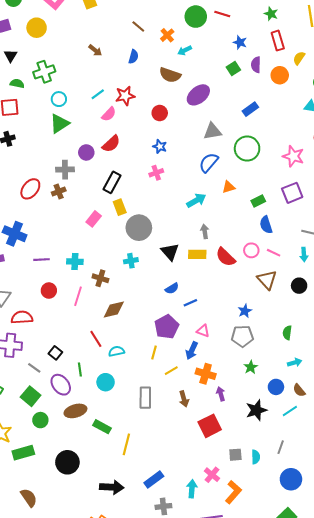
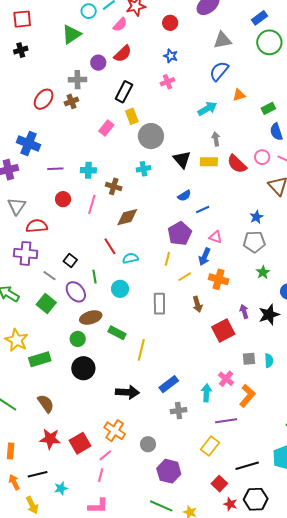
cyan circle: (59, 99) -> (89, 11), moved
green circle: (247, 149) -> (269, 42), moved
purple arrow: (221, 394) -> (244, 311), moved
green circle: (40, 420) -> (78, 339), moved

